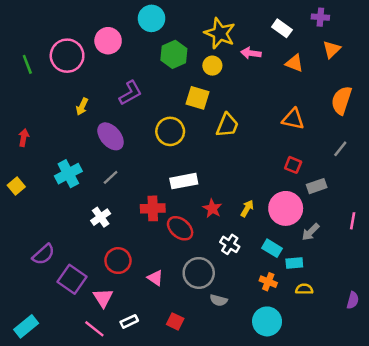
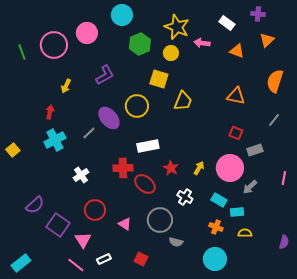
purple ellipse: (111, 136) -> (109, 118), moved
red arrow: (24, 138) -> (50, 112), moved
gray line: (111, 177) -> (89, 133), moved

